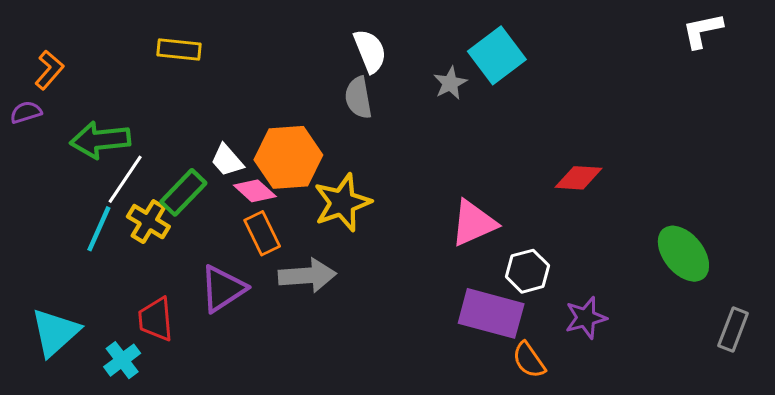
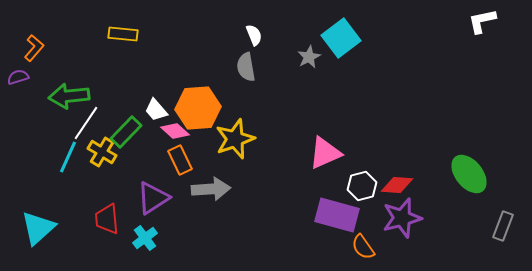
white semicircle: (370, 51) -> (254, 35), size x0.7
red diamond: (578, 178) -> (397, 185), moved
purple star: (586, 318) -> (402, 218), size x1.4
cyan cross: (122, 360) -> (145, 238), moved

